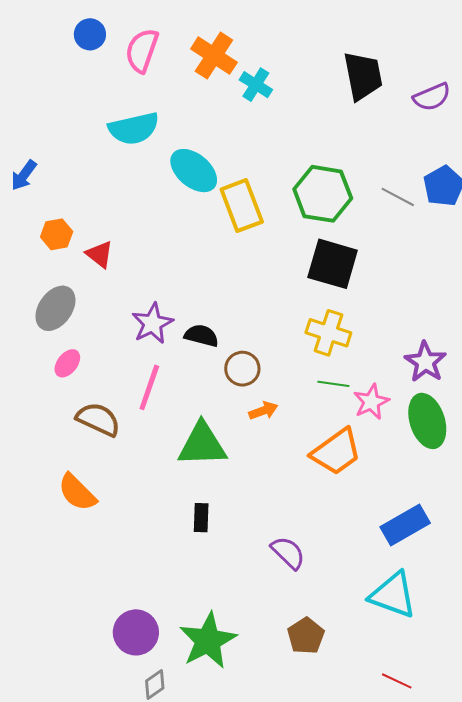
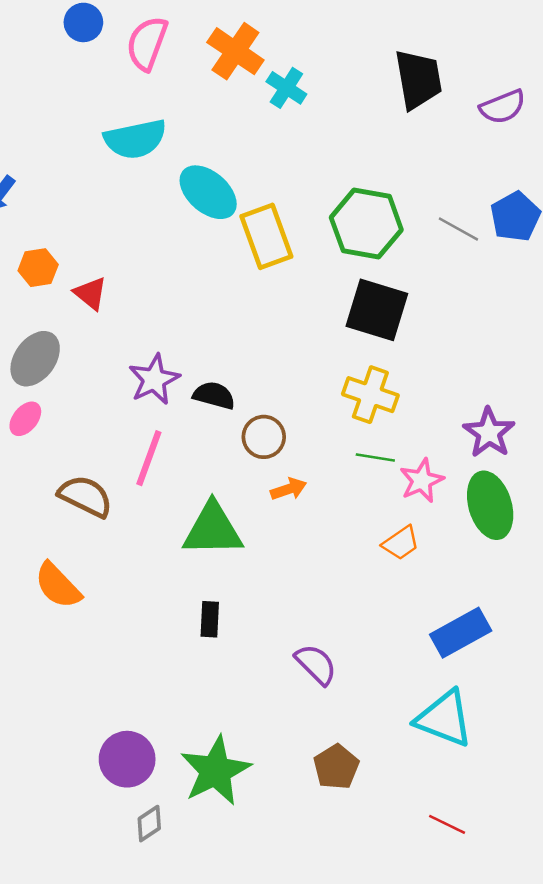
pink ellipse: (67, 363) -> (25, 419), moved
orange trapezoid: (336, 452) -> (401, 543), moved, size x0.6

